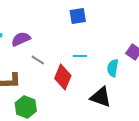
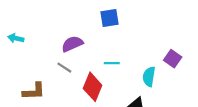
purple semicircle: (21, 39) -> (72, 44), moved

